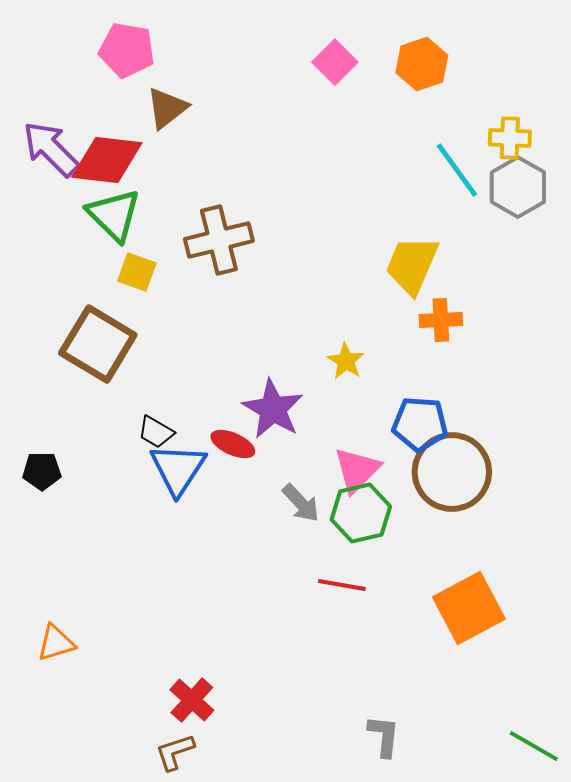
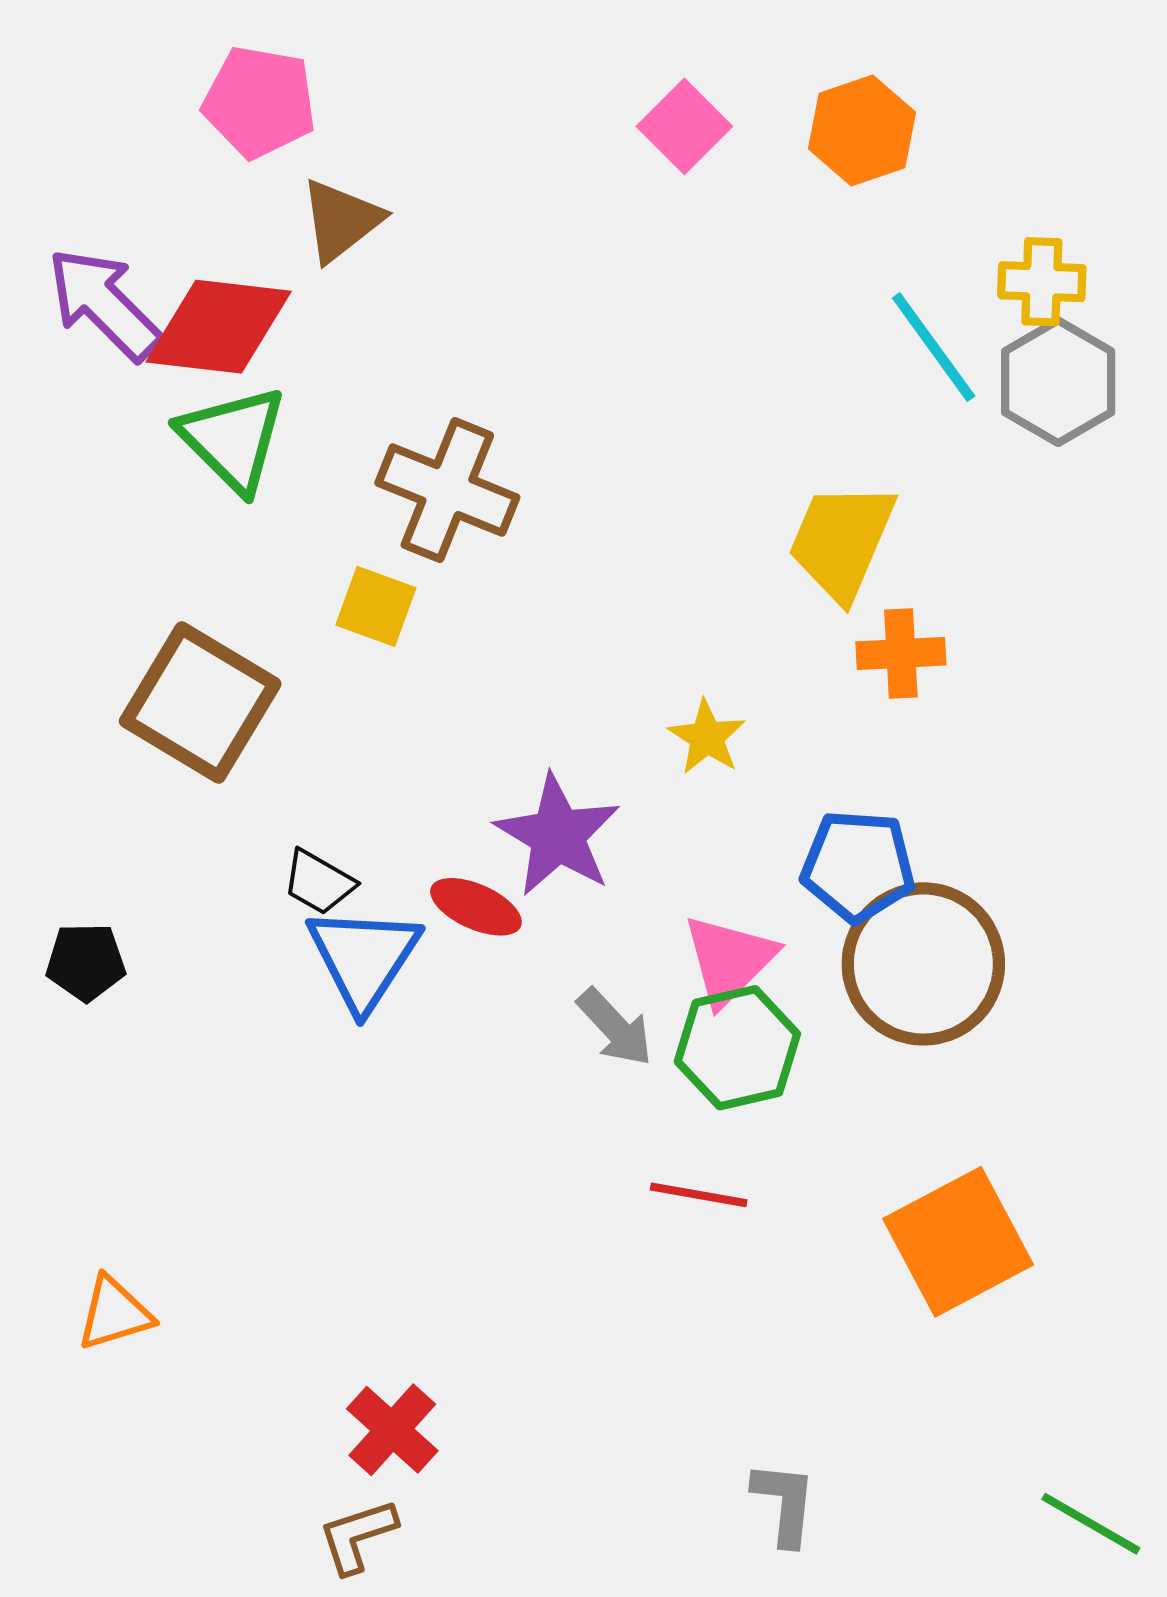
brown cross: (219, 240) -> (447, 490), turned 36
yellow square: (137, 272) -> (376, 606), moved

